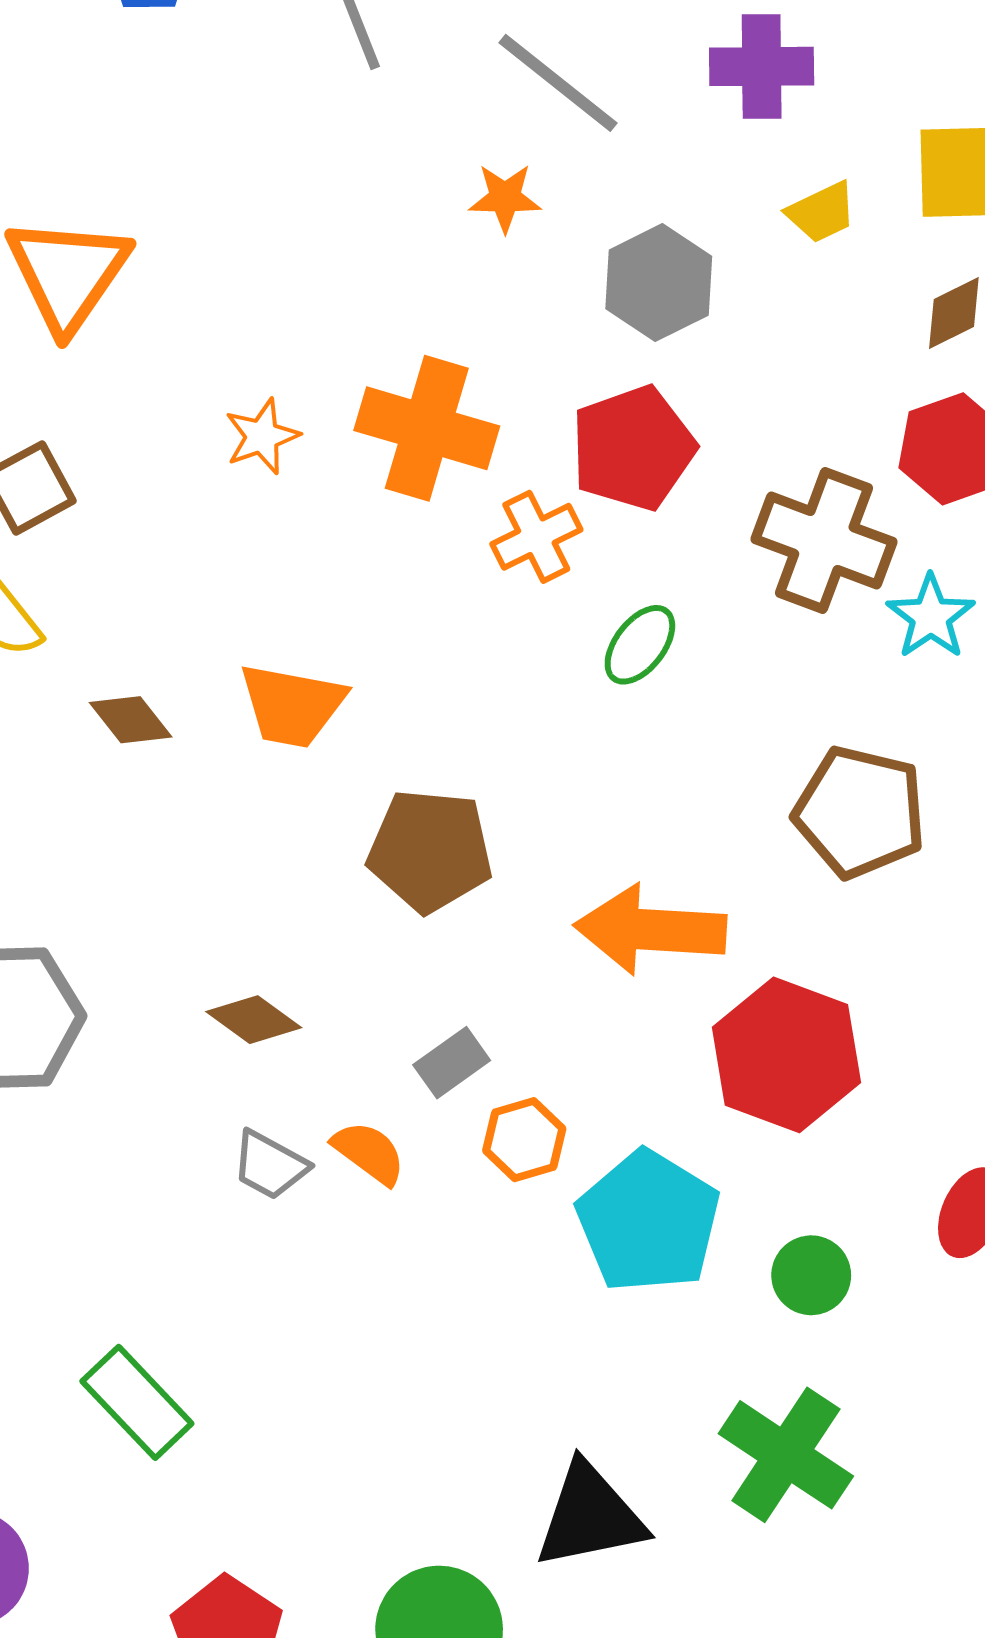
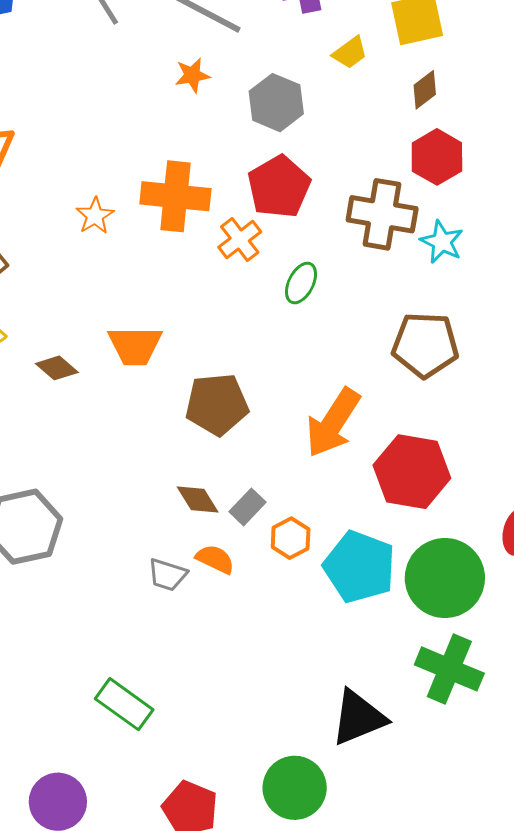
orange arrow: (650, 930) -> (333, 423), turned -50
brown diamond: (254, 1020) -> (198, 500), moved, turned 33
green circle: (811, 1275) -> (445, 578), size x2.0

